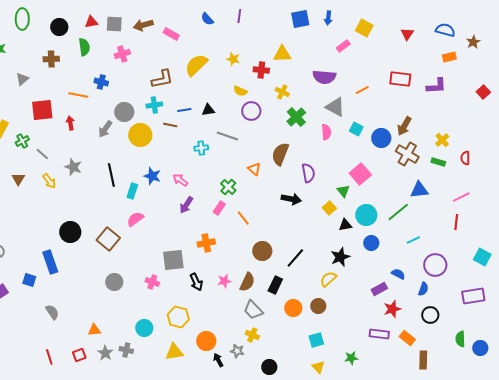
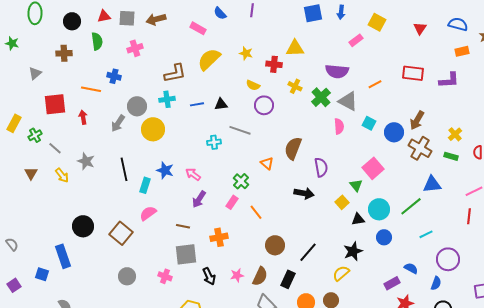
pink rectangle: (171, 34) -> (198, 28), moved
green cross: (296, 117) -> (321, 97), moved
brown line: (170, 125) -> (183, 226), moved

